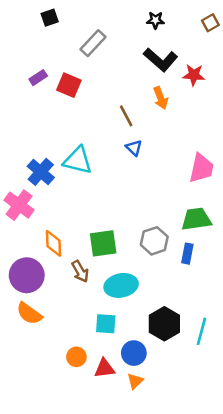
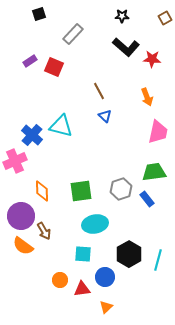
orange arrow: (161, 98) -> (147, 97), moved
pink cross: (19, 205) -> (15, 161), turned 30
blue rectangle: (187, 254) -> (147, 199), turned -49
brown arrow: (80, 271) -> (44, 231), moved
orange triangle: (135, 381) -> (106, 307), moved

